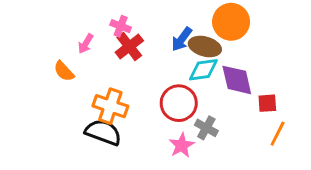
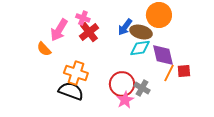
pink arrow: (86, 44) -> (59, 30), size x1.6
red circle: (179, 103) -> (122, 84), moved
orange line: (278, 134) -> (169, 73), moved

